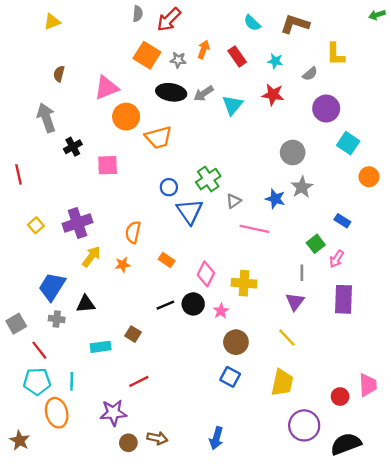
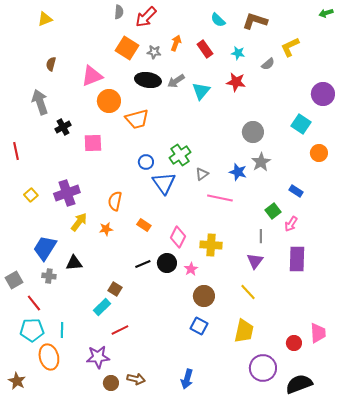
yellow L-shape: (335, 54) -> (290, 47), turned 65
purple circle: (326, 109) -> (323, 94), moved
cyan rectangle: (101, 347) -> (102, 307), moved, turned -36

